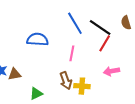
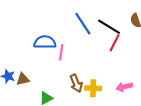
pink line: (72, 53) -> (61, 52), moved
pink arrow: (111, 71) -> (124, 87), moved

